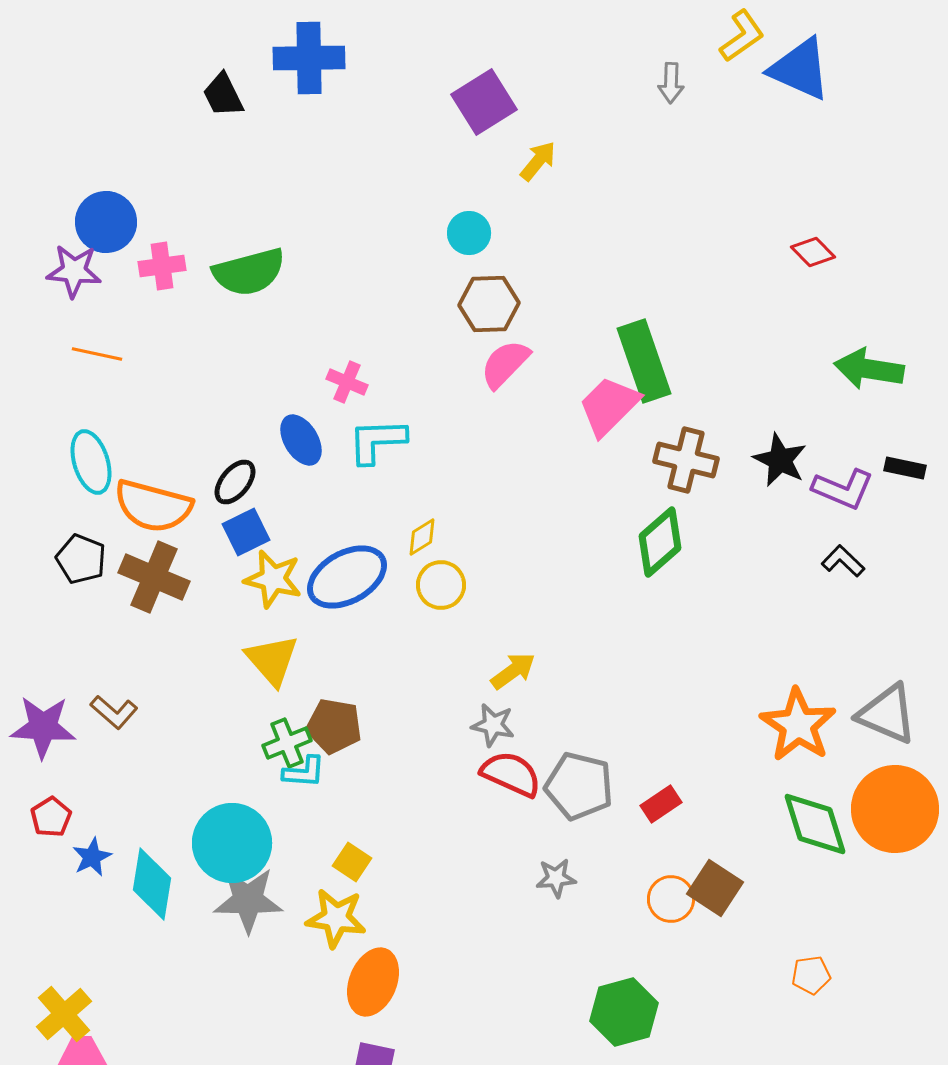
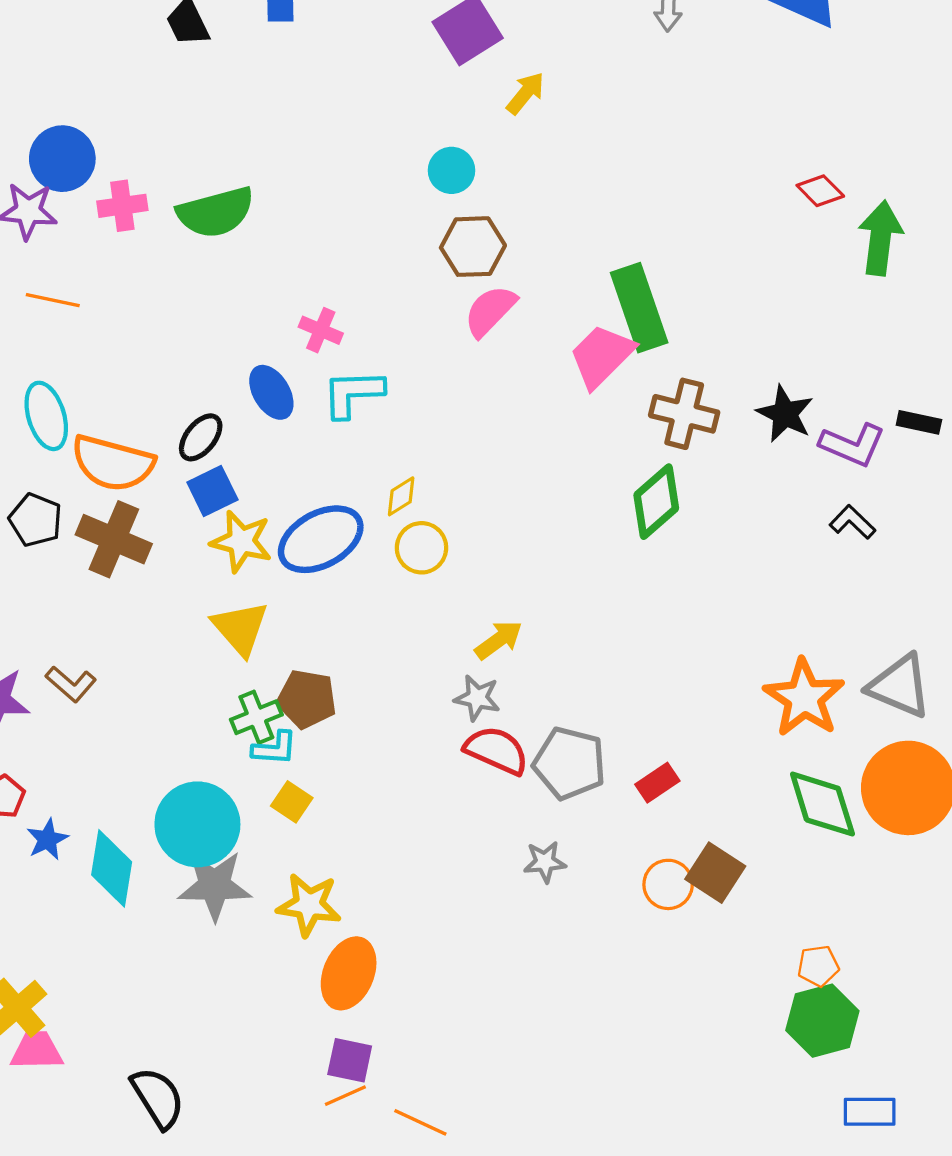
green arrow: (869, 369) -> (880, 238), moved, turned 88
yellow square: (352, 862) -> (292, 802), moved
green hexagon: (624, 1012) -> (822, 1021), moved

